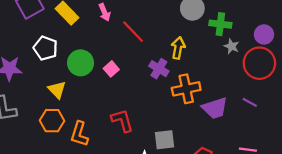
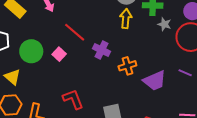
red line: (133, 32) -> (75, 32), moved
yellow arrow: (178, 48) -> (126, 19), moved
orange cross: (186, 89) -> (127, 66), size x0.7

